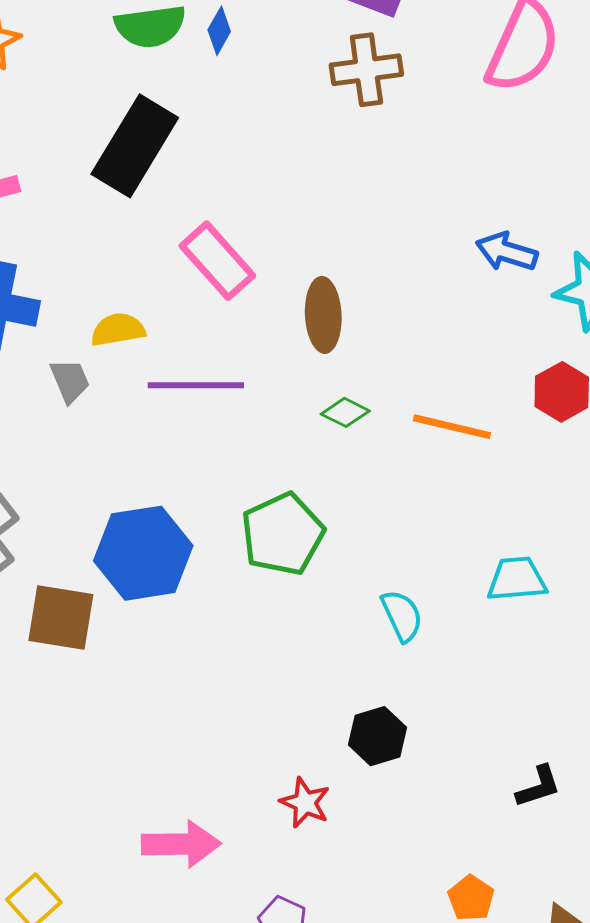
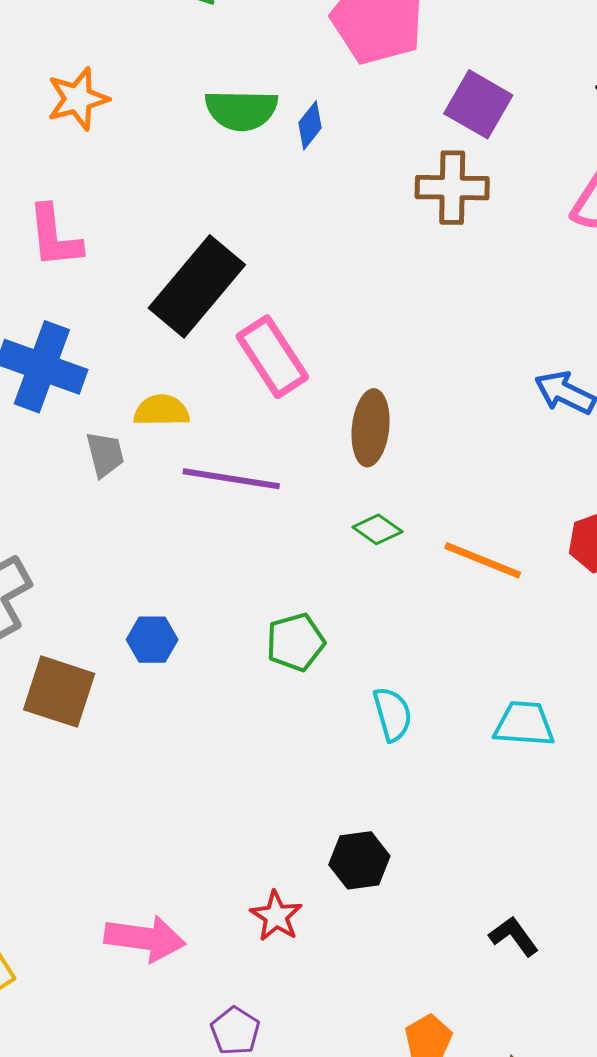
black rectangle: (135, 146) -> (197, 286), moved
green pentagon: (283, 534) -> (295, 642), size x0.7
blue hexagon: (143, 553) -> (152, 640), size x0.5
cyan semicircle: (402, 616) -> (392, 714), moved
black L-shape: (538, 787) -> (514, 936), turned -117

